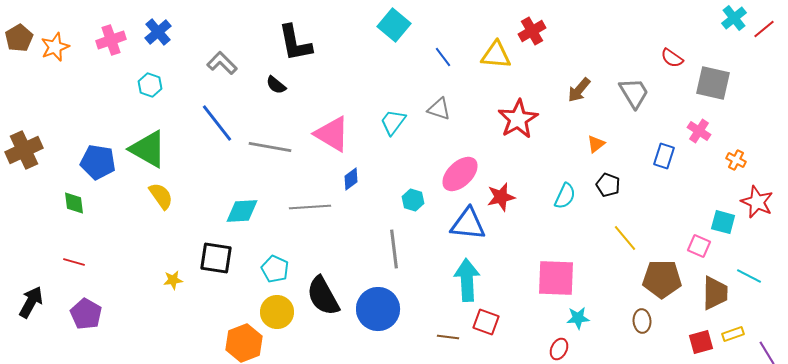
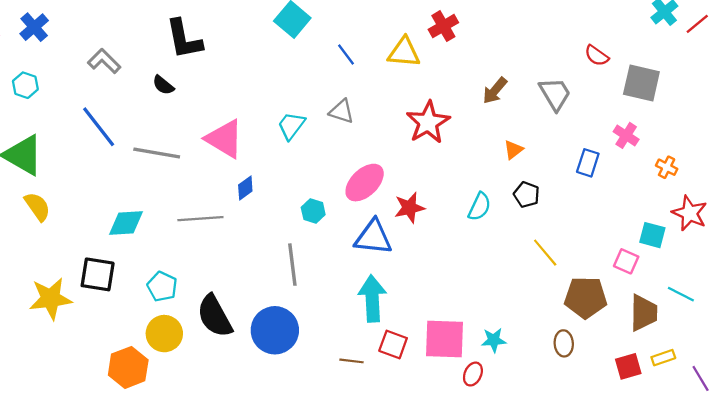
pink square: (556, 278) -> (444, 339), moved
yellow star: (173, 280) -> (51, 299), size x2.0

